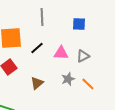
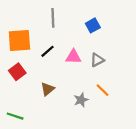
blue square: (79, 24) -> (93, 25), turned -32
gray star: (68, 79) -> (81, 100), moved

